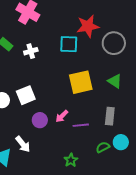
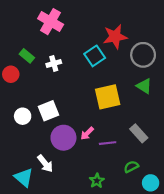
cyan square: (69, 44) -> (95, 56), turned -36
green triangle: (115, 81) -> (144, 86), moved
gray rectangle: (110, 116) -> (139, 133), turned -48
purple circle: (40, 120) -> (63, 138), size x1.5
cyan circle: (121, 142) -> (151, 183), moved

